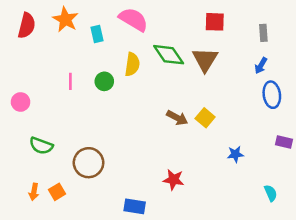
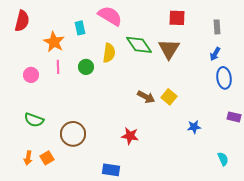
orange star: (65, 19) -> (54, 42), moved
pink circle: (21, 102) -> (31, 75), moved
red star: (173, 180) -> (130, 136), moved

